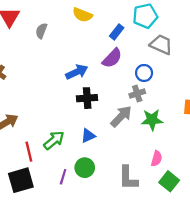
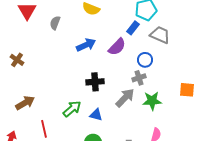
blue rectangle: (117, 32) -> (133, 28), moved
blue arrow: (77, 72) -> (86, 45), moved
blue triangle: (88, 136) -> (96, 115), turned 40
green arrow: (54, 140) -> (72, 109), moved

